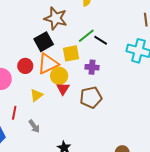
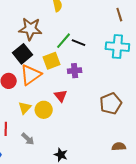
yellow circle: (59, 76) -> (44, 110), moved
red triangle: (63, 89) -> (61, 96), moved
brown pentagon: (91, 97) -> (111, 104), moved

